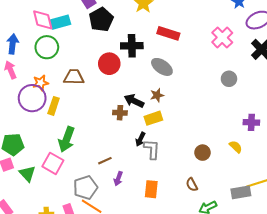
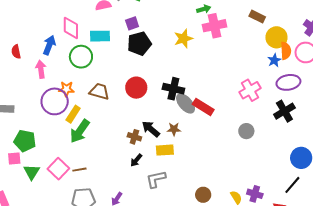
pink diamond: (43, 20) -> (71, 28), moved
red rectangle: (168, 33) -> (203, 107), moved
black cross: (132, 46) -> (173, 89), moved
purple cross: (251, 122) -> (255, 194), moved
green arrow: (67, 139) -> (80, 131), moved
black arrow: (140, 139) -> (136, 160), moved
gray L-shape: (152, 149) -> (156, 179), turned -120
brown line: (105, 161) -> (79, 170), moved

